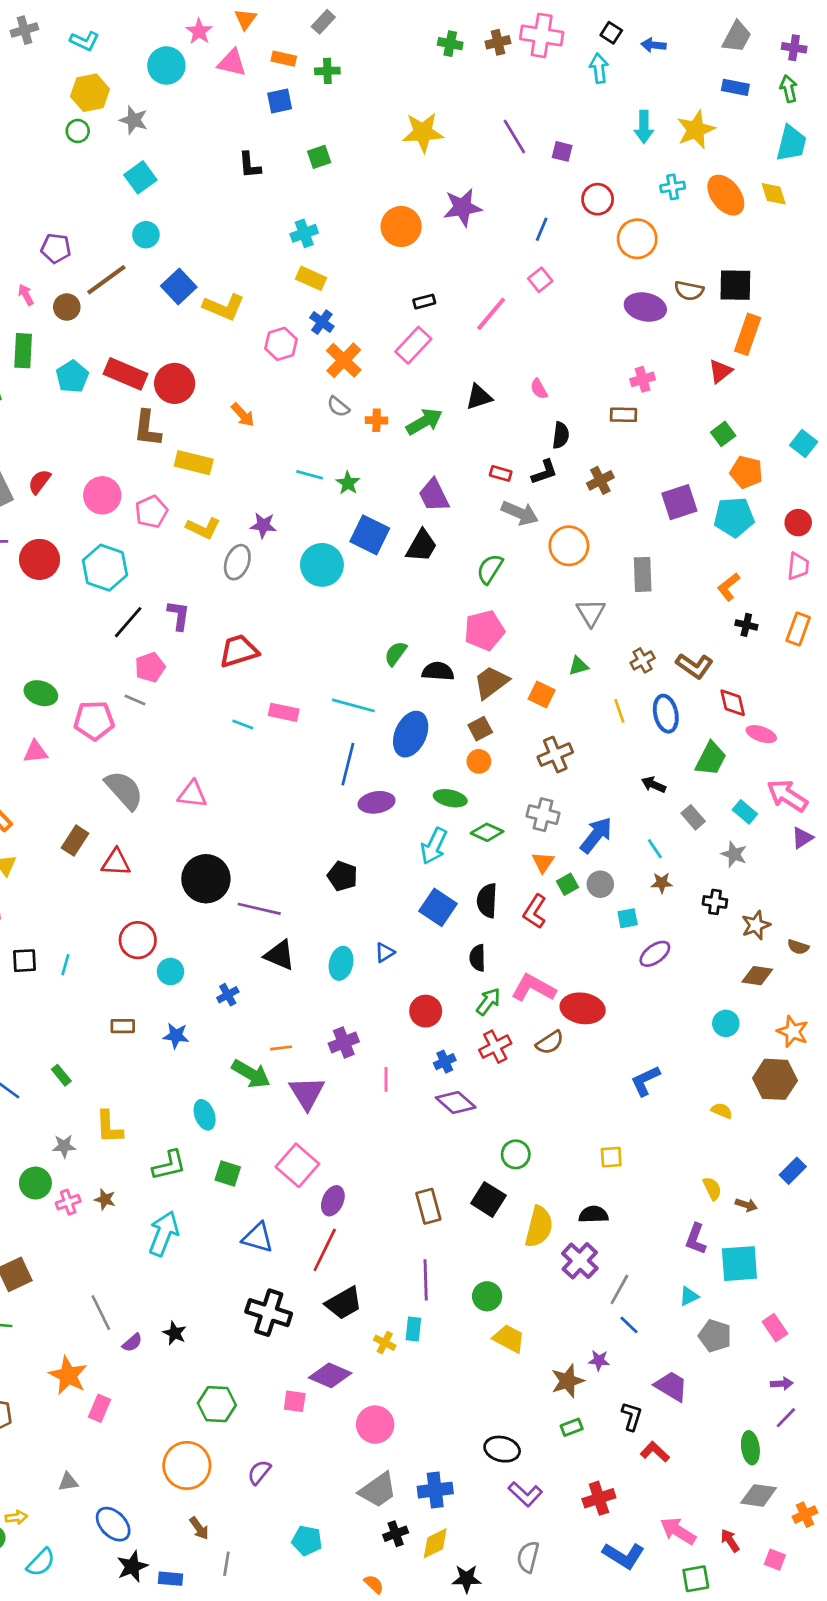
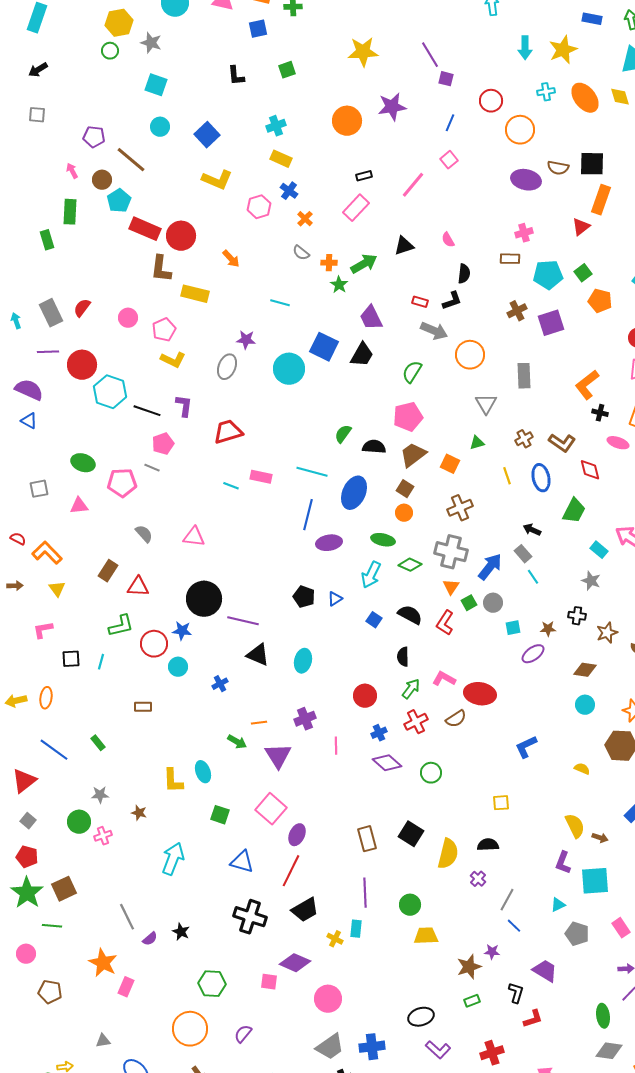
purple square: (562, 151) -> (446, 79), moved
cyan square: (140, 177) -> (156, 85), turned -35
brown line: (106, 280) -> (131, 160), turned 76
blue square: (179, 287) -> (207, 135), moved
orange cross: (344, 360) -> (305, 219), size x0.6
cyan pentagon: (72, 377) -> (119, 201), moved
brown cross: (600, 480) -> (517, 311), moved
green star: (348, 483) -> (339, 285), moved
pink circle: (102, 495) -> (128, 318), size x0.7
cyan pentagon: (734, 517) -> (548, 275), moved
yellow L-shape: (203, 528) -> (173, 360), moved
cyan hexagon: (105, 568) -> (110, 392), moved
orange L-shape: (729, 587) -> (587, 385), size x1.4
black line: (128, 622) -> (147, 411), turned 68
brown square: (480, 729) -> (405, 489), turned -30
pink ellipse: (761, 734) -> (618, 443), moved
gray semicircle: (124, 790) -> (144, 534), size x0.6
gray cross: (543, 815) -> (451, 552), size x1.4
gray rectangle: (693, 817) -> (523, 554), moved
brown star: (662, 883) -> (548, 629), moved
black semicircle: (487, 901) -> (410, 615), turned 115
blue square: (438, 907) -> (374, 620), size x0.6
blue triangle: (385, 952) -> (335, 599), moved
brown diamond: (757, 976) -> (585, 670), moved
pink L-shape: (533, 988) -> (444, 679), size x0.7
blue star: (176, 1036) -> (182, 631), moved
green arrow: (251, 1074) -> (237, 742), size x0.7
yellow L-shape: (109, 1127) -> (173, 781), moved
green circle: (516, 1154) -> (431, 773), moved
green L-shape: (169, 1165) -> (121, 626), moved
yellow semicircle: (712, 1188) -> (575, 826), size x1.4
brown star: (105, 1199) -> (139, 813), moved
purple cross: (580, 1261) -> (478, 879), size x0.6
yellow trapezoid: (509, 1339) -> (426, 936), turned -30
black ellipse: (502, 1449) -> (421, 1017), turned -30
red L-shape: (655, 1452) -> (533, 1019), turned 120

